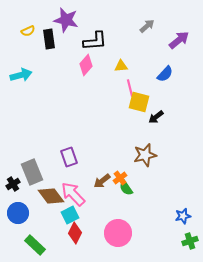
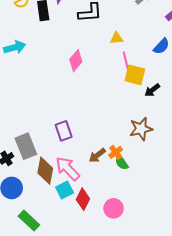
pink diamond: (86, 65) -> (76, 61), moved
brown diamond: (51, 196) -> (45, 171), turned 48
red diamond: (75, 233) -> (83, 199), moved
pink circle: (118, 233) -> (114, 208), size x0.7

